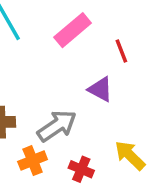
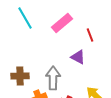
gray arrow: (57, 126) -> (53, 78), turned -55

